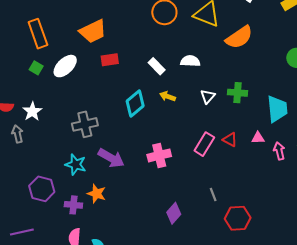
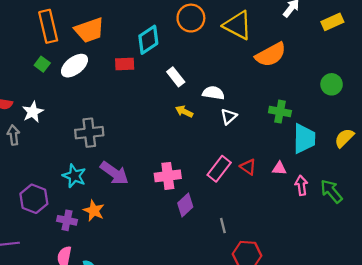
orange trapezoid: (93, 31) -> (89, 30), moved
white semicircle: (190, 61) -> (213, 93), moved
green cross: (237, 93) -> (280, 112), moved
cyan diamond: (135, 104) -> (148, 40), moved
purple diamond: (174, 213) -> (185, 205), moved

